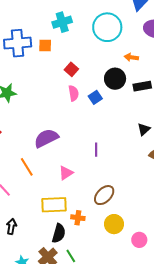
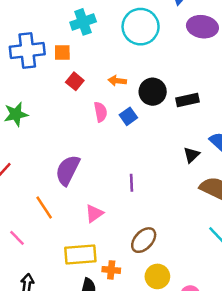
orange arrow: (131, 57) -> (117, 81), moved
red square: (71, 69) -> (75, 81), moved
purple semicircle: (46, 138) -> (68, 170), turned -35

